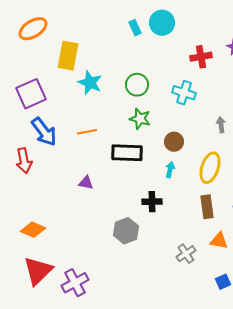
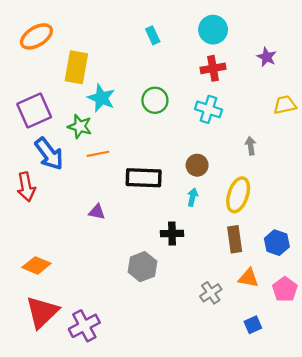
cyan circle: (162, 23) -> (213, 30), moved
red cross: (201, 57) -> (213, 68), moved
green star: (140, 119) -> (80, 126), moved

